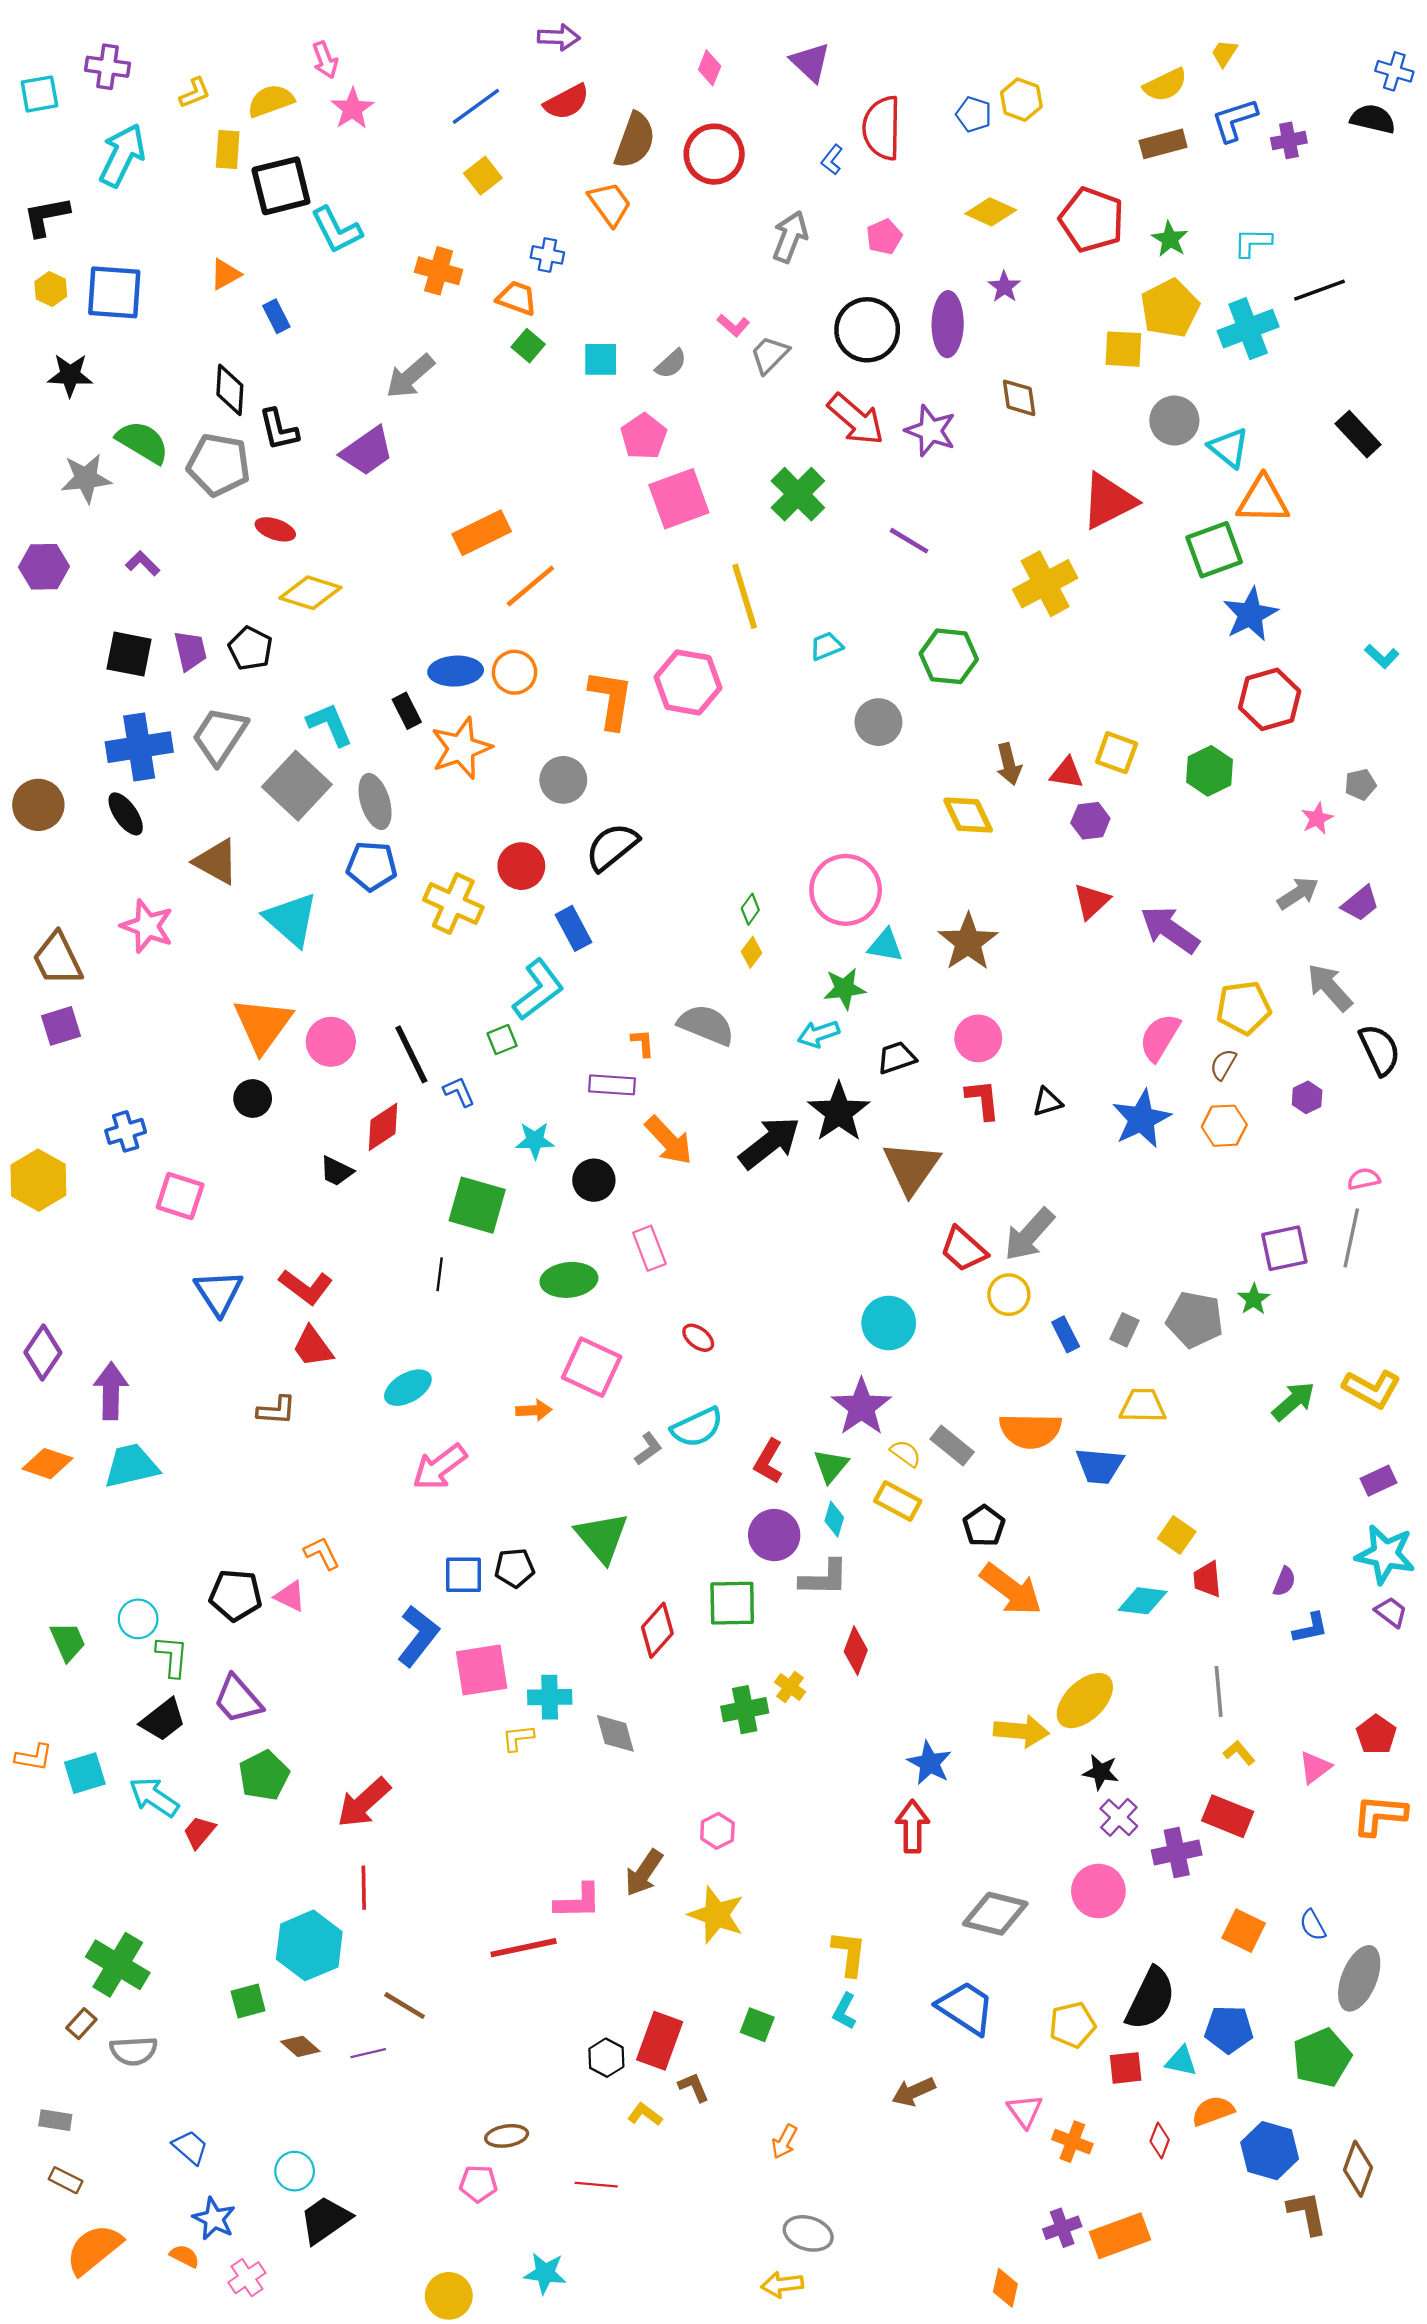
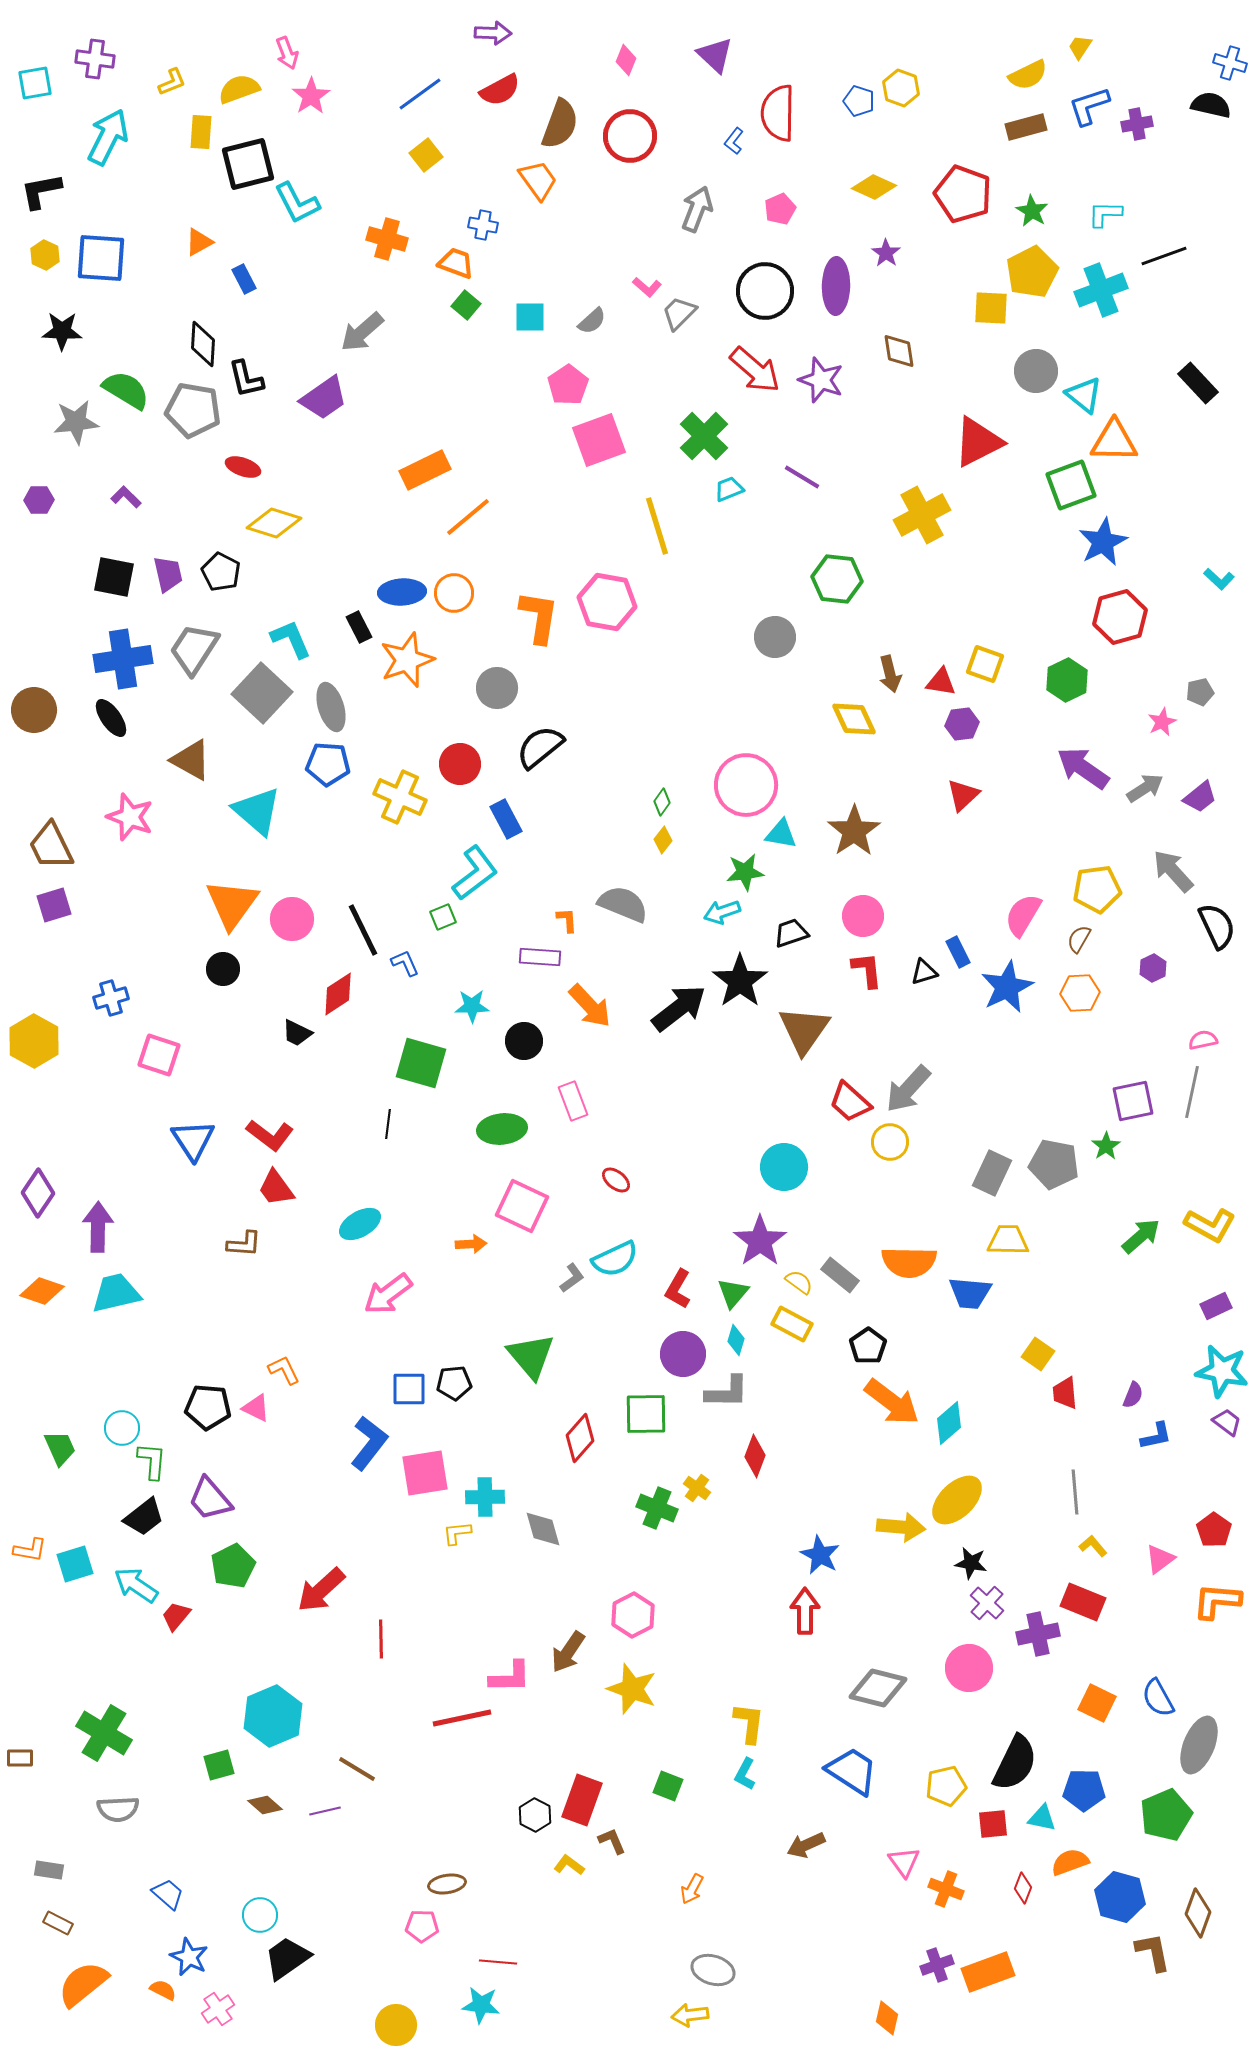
purple hexagon: (44, 567) -> (39, 500), size x0.7
cyan trapezoid: (826, 646) -> (729, 489), moved
purple arrow: (1170, 930) -> (1083, 768), moved
gray rectangle: (1125, 1330) -> (992, 1173), size x1.5
blue rectangle: (1066, 1334) -> (958, 952), moved
cyan diamond: (1143, 1601) -> (949, 1423), moved, turned -48
green cross: (745, 1710) -> (657, 1508), turned 33
pink hexagon: (717, 1831) -> (633, 1615), size x1.4
red line: (364, 1888) -> (381, 1639), moved
blue semicircle: (1313, 1925) -> (1158, 1698), size x1.4
brown rectangle: (81, 2024) -> (20, 1758), moved, turned 48
red line: (596, 2185) -> (498, 1962), moved

